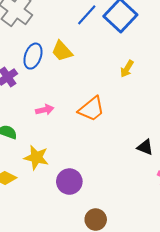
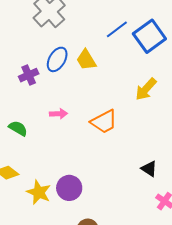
yellow arrow: (127, 69) -> (146, 89), size x1.4
yellow star: (36, 157) -> (39, 192), moved

